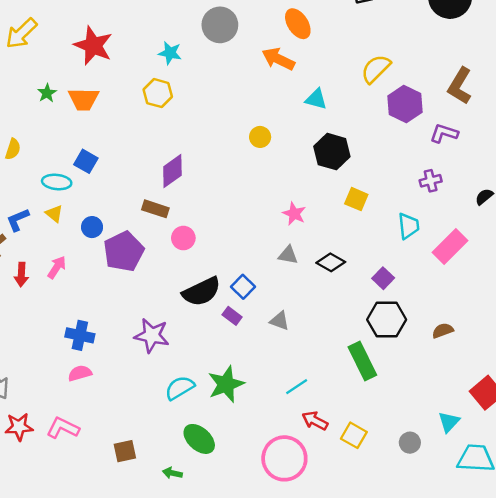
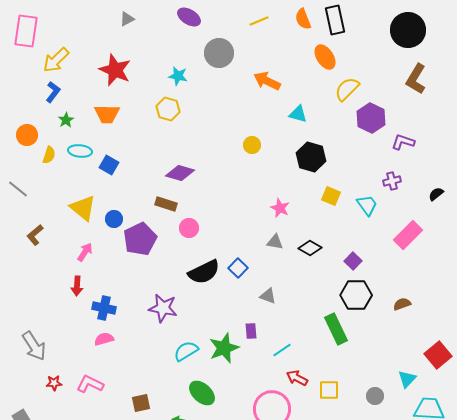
orange ellipse: (298, 24) -> (325, 57), moved
brown L-shape: (460, 86) -> (416, 79), moved
green star: (47, 93) -> (66, 120), moved
purple diamond: (172, 171) -> (180, 173), turned 52
cyan ellipse: (57, 182) -> (80, 151), moved
yellow triangle: (54, 214) -> (83, 208), size x1.8
blue L-shape: (18, 220) -> (53, 92), moved, turned 150
cyan trapezoid: (409, 226) -> (367, 205), moved, turned -30
red arrow: (21, 275) -> (77, 286), moved
purple rectangle: (232, 316) -> (251, 331), moved, turned 49
red star: (19, 427) -> (54, 383), size x0.7
yellow square: (354, 435) -> (329, 390), turned -30

